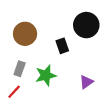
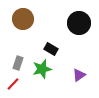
brown circle: (25, 34) -> (23, 19), moved
black rectangle: (62, 46) -> (51, 49), moved, turned -40

